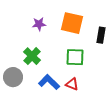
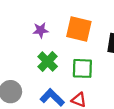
green cross: (32, 56) -> (48, 61), moved

